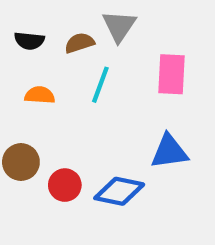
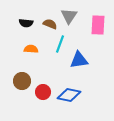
brown semicircle: (79, 43) -> (50, 24), turned 40
pink rectangle: (171, 74) -> (98, 25), moved
blue triangle: (169, 152) -> (79, 60), moved

